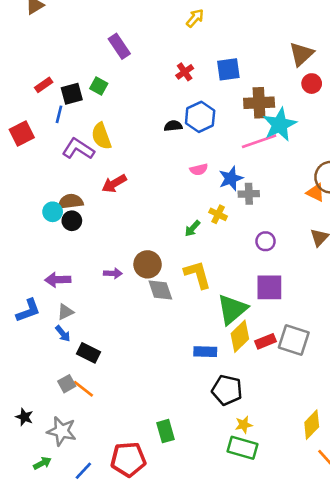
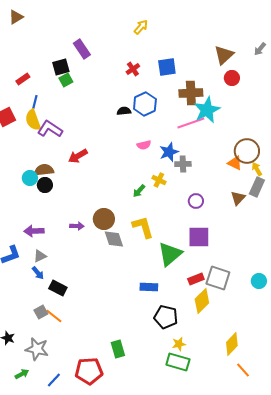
green square: (99, 86) -> (66, 80), turned 32
black square: (72, 94) -> (61, 67), moved
yellow semicircle: (101, 136) -> (33, 120), moved
yellow diamond: (240, 336) -> (202, 301), moved

